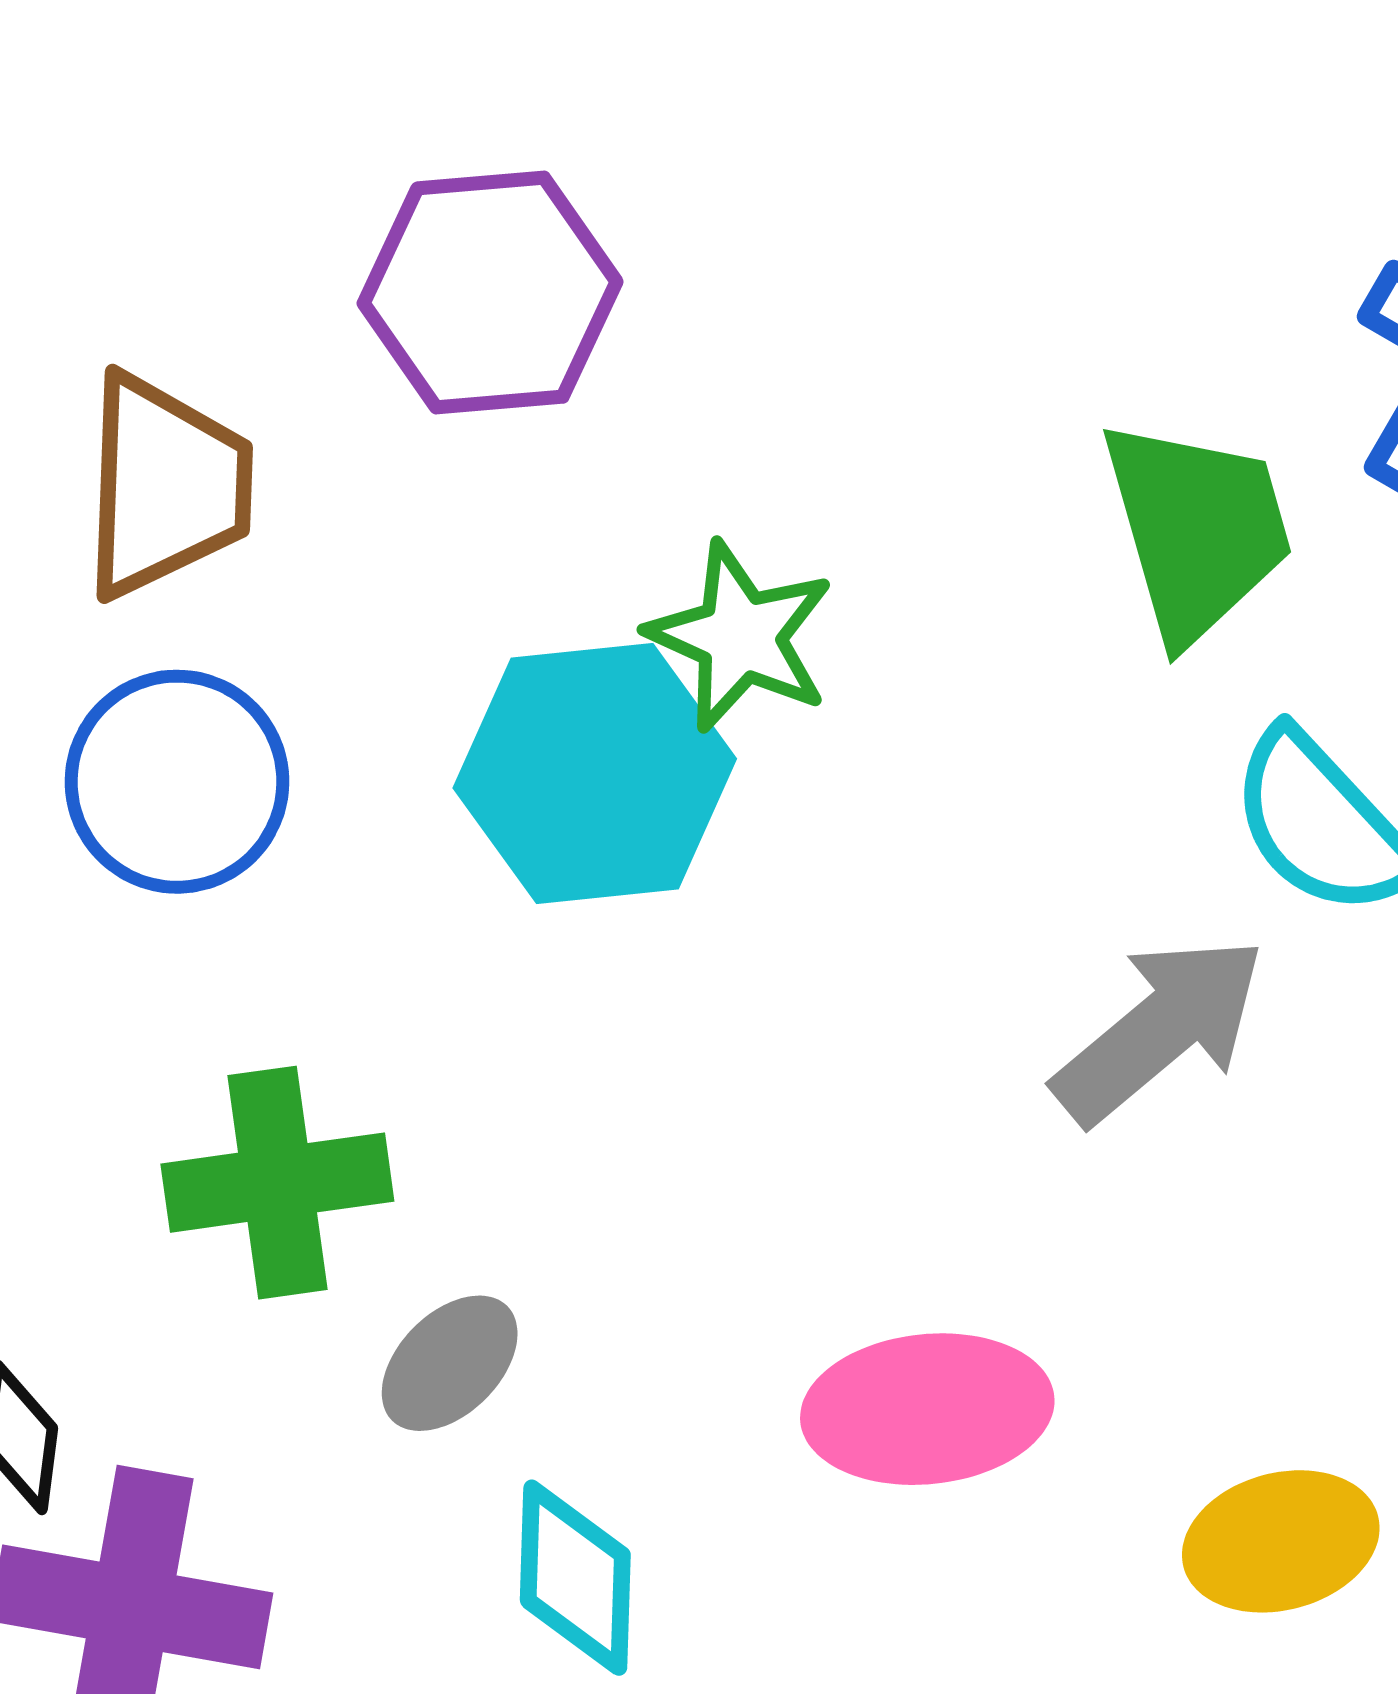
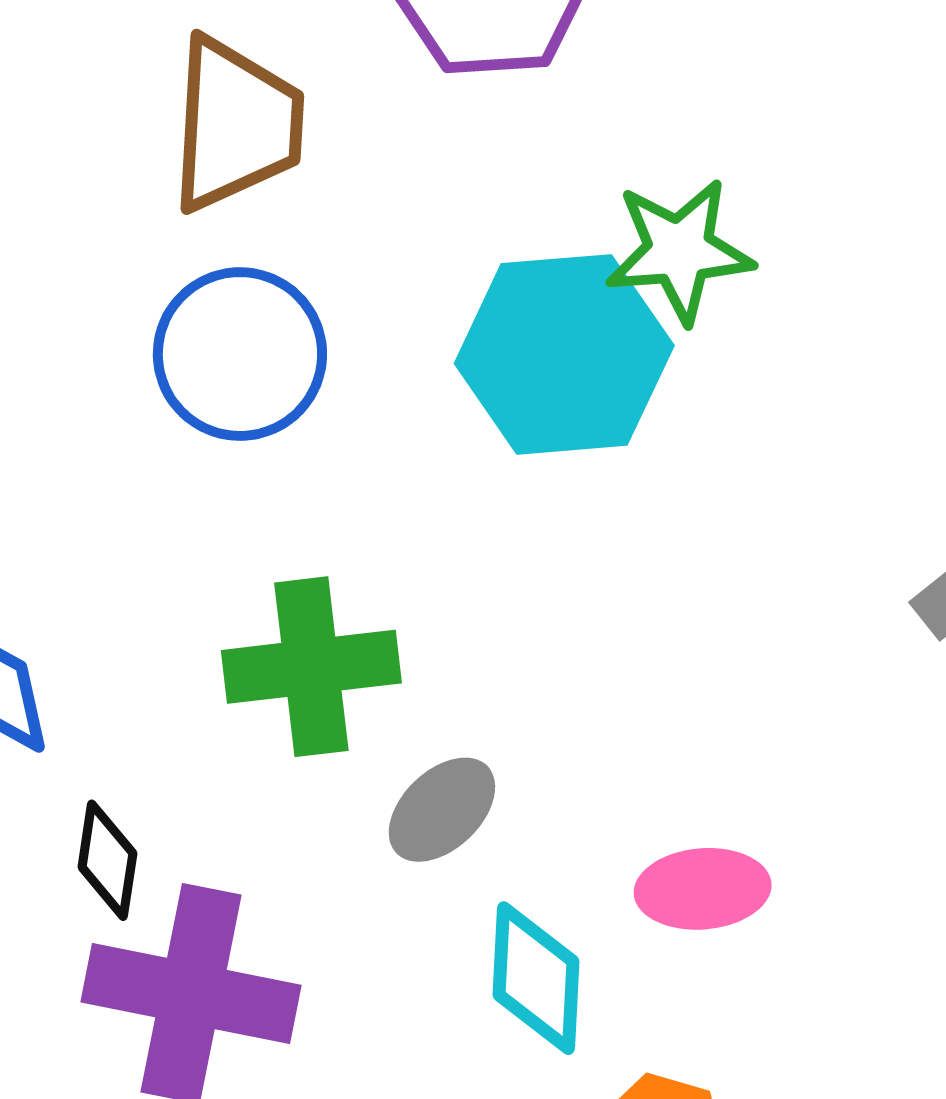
green star: (740, 637) -> (679, 251), turned -30
pink ellipse: (927, 1409) -> (703, 889), moved, size x0.7

